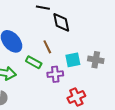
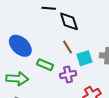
brown line: (47, 47) -> (67, 47), moved

